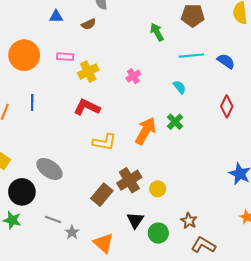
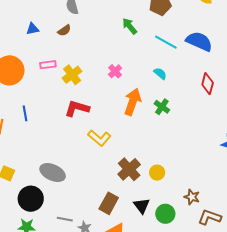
cyan line: (191, 56) -> (166, 42), turned 45
blue semicircle: (226, 61) -> (199, 41), size x1.5
orange arrow: (145, 131) -> (133, 102), moved
yellow L-shape: (104, 142) -> (99, 138), turned 40
brown rectangle: (102, 195) -> (109, 203), moved

